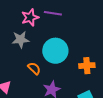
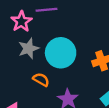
gray star: (20, 40) -> (29, 48), moved

